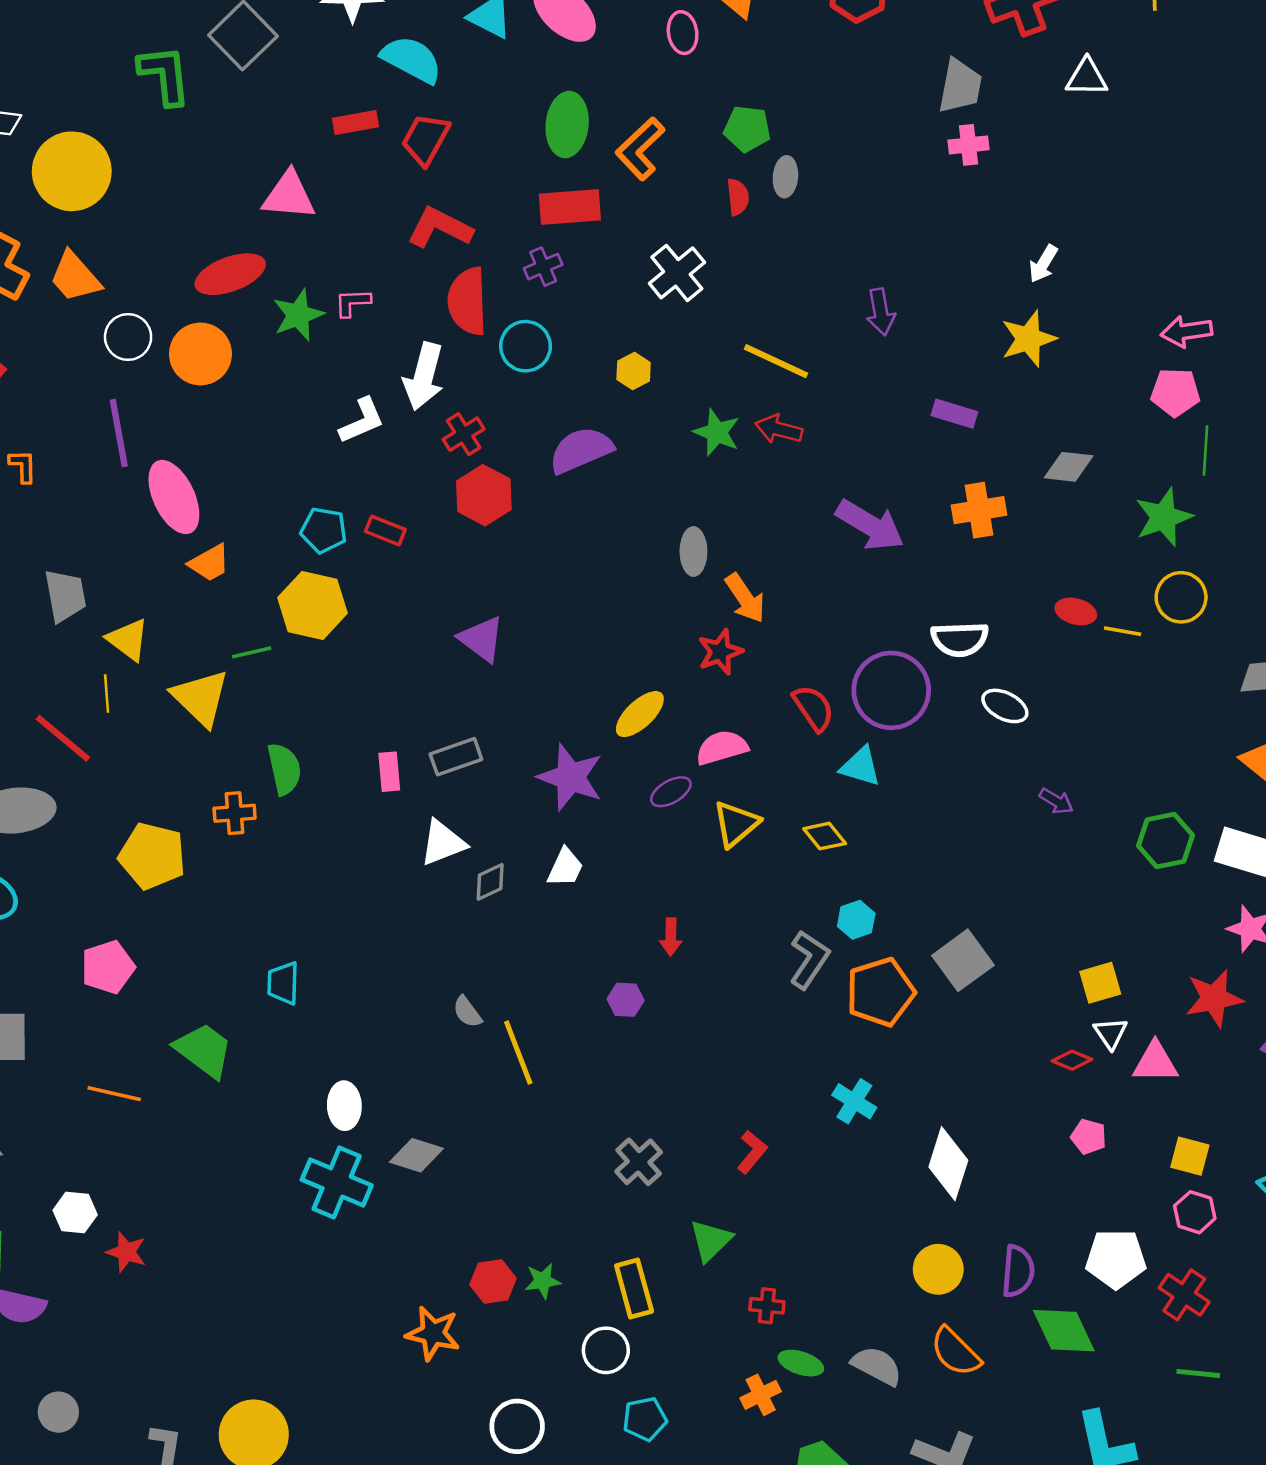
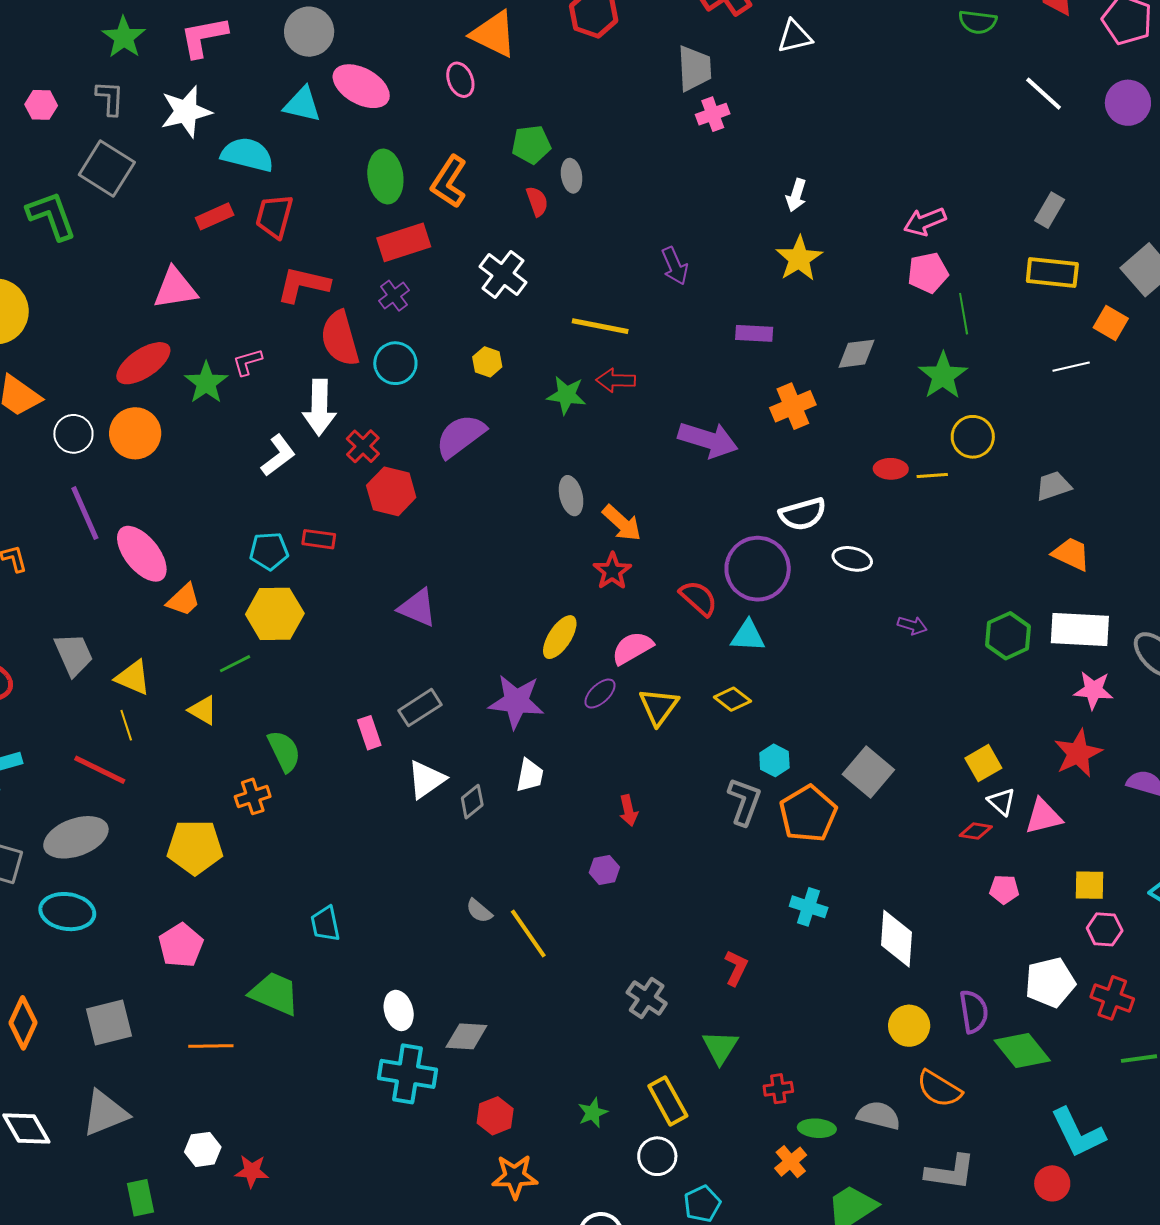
yellow triangle: (201, 698) -> (203, 710), size x0.6
red hexagon: (493, 1282) -> (495, 1116), moved

